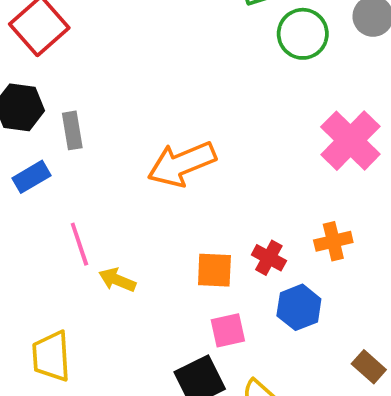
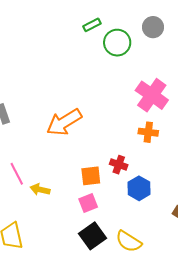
orange cross: (333, 241) -> (148, 132), moved, turned 30
pink square: (228, 330) -> (88, 203), moved

